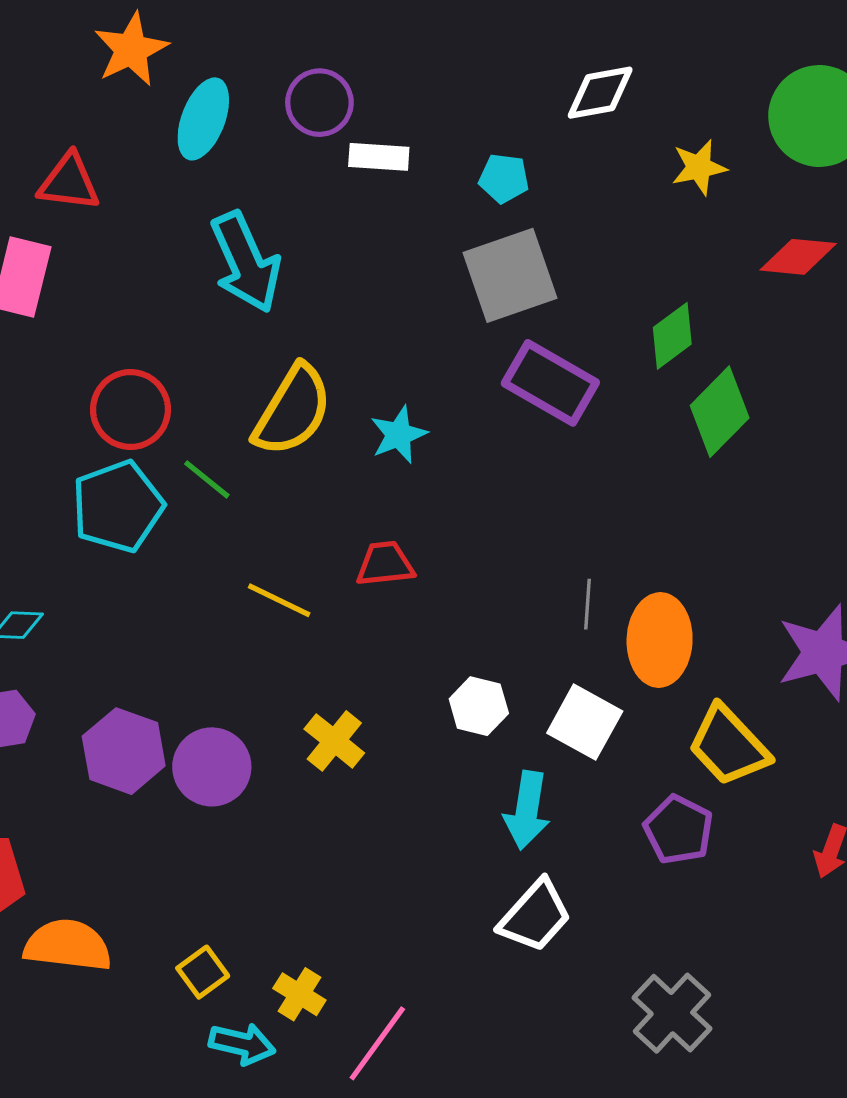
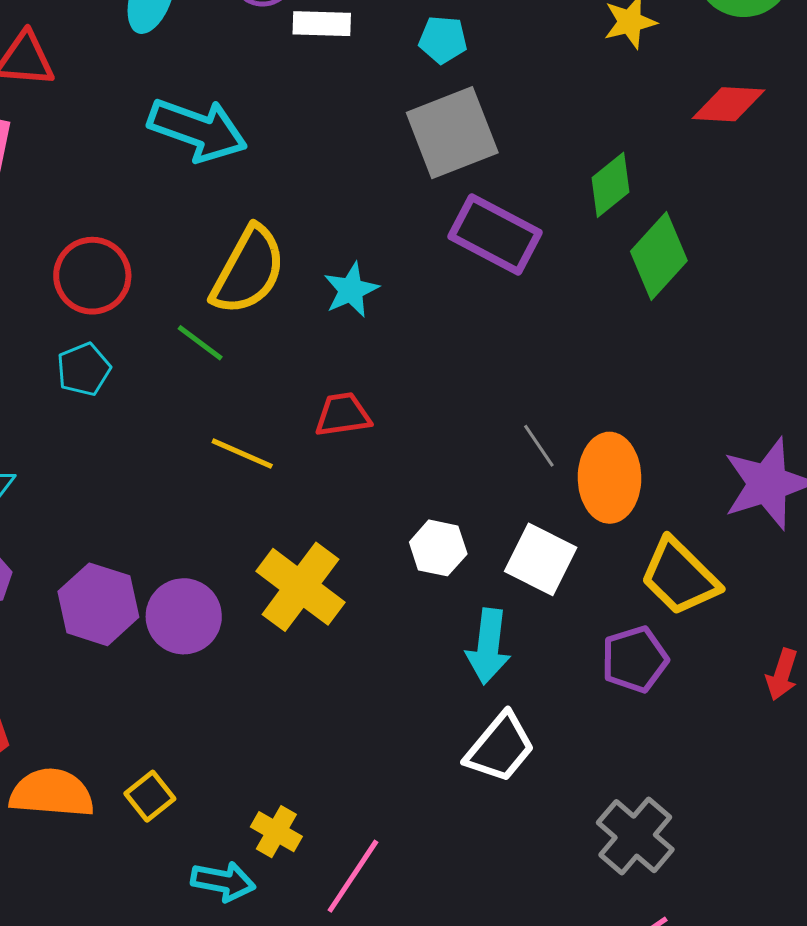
cyan arrow: (246, 262) -> (198, 130), turned -44
green line: (207, 479) -> (200, 343), moved
cyan pentagon: (118, 506) -> (84, 369), size x0.6
gray line: (587, 604) -> (539, 446), turned -36
yellow cross: (334, 741) -> (301, 587), size x1.5
purple pentagon: (678, 830) -> (635, 659), turned 30
yellow square: (203, 972) -> (150, 796), moved

